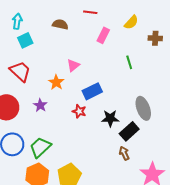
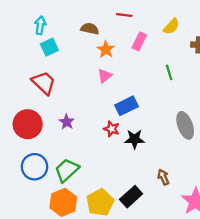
orange star: (56, 82) -> (106, 49), moved
black star: (110, 118) -> (135, 139), moved
black rectangle: (129, 131) -> (131, 197), moved

